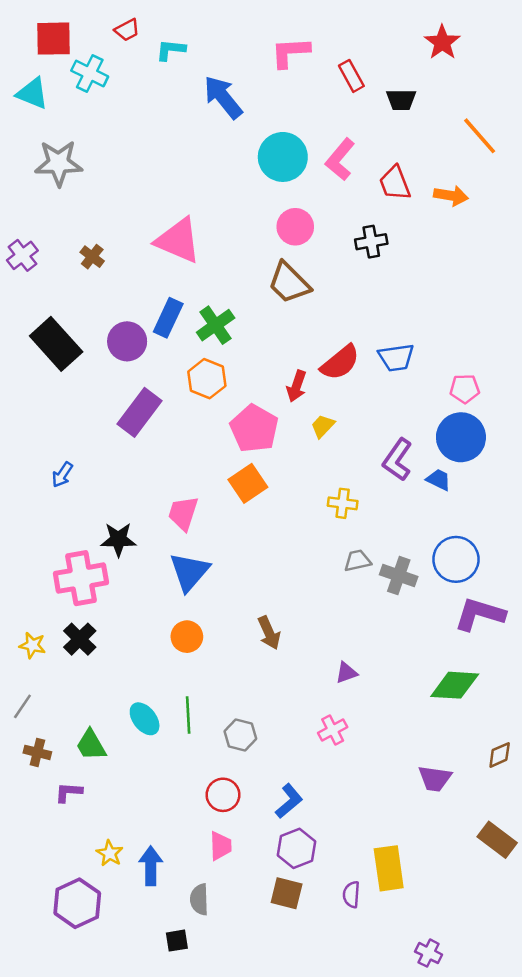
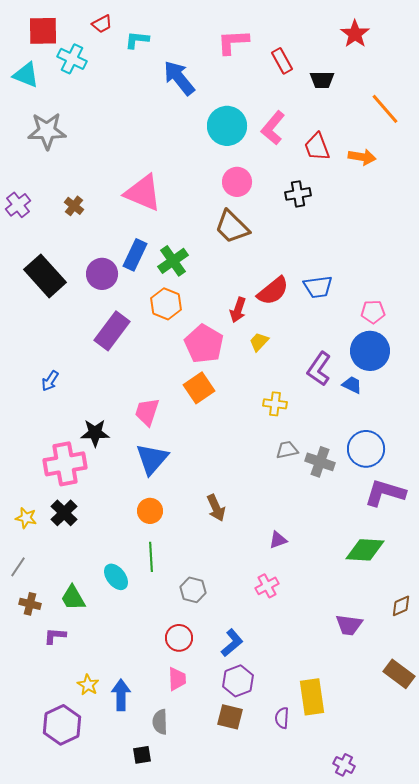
green line: (188, 715) -> (151, 557), moved

